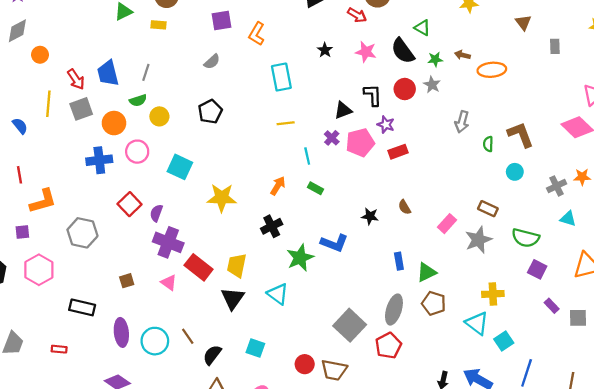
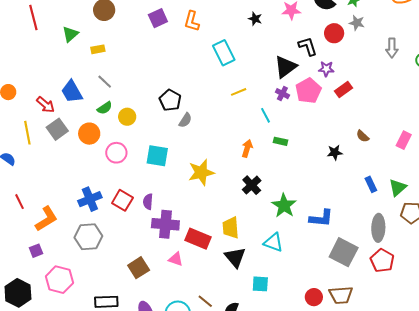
yellow rectangle: (159, 25) -> (98, 49), moved
gray semicircle: (212, 62) -> (185, 120), moved
gray line: (146, 72) -> (105, 82), turned -49
black triangle: (343, 110) -> (286, 67), size x1.4
blue cross: (99, 160) -> (90, 199), moved
blue L-shape: (334, 243) -> (321, 218), moved
brown square: (127, 281) -> (139, 268), size x1.5
cyan square: (255, 348) -> (260, 284), moved

